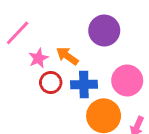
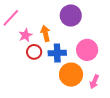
orange arrow: (67, 56) -> (45, 33), turned 42

